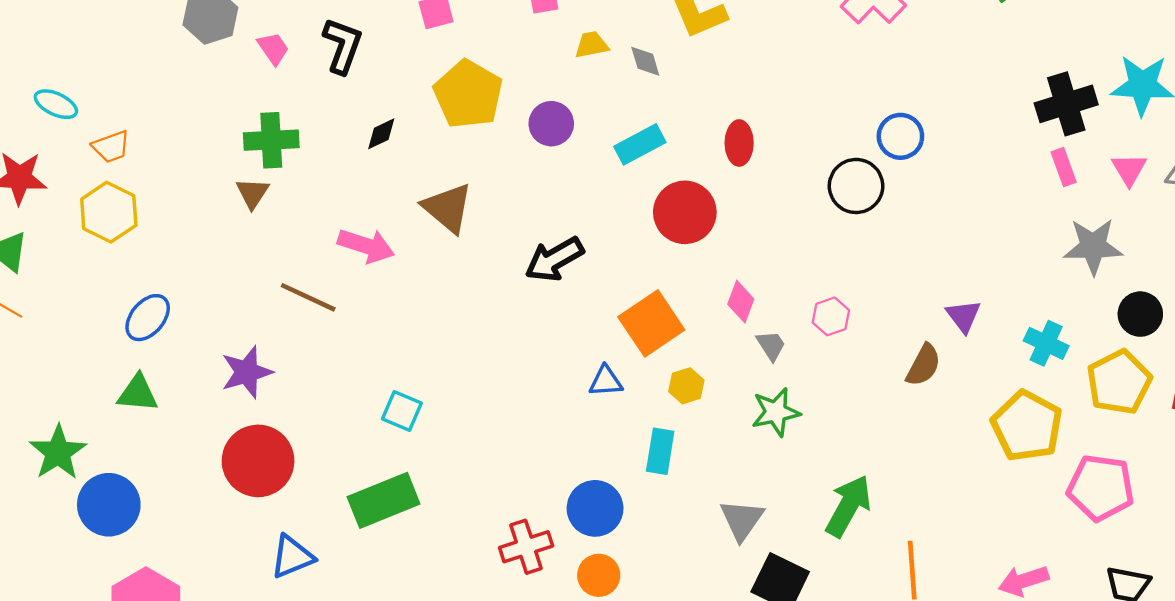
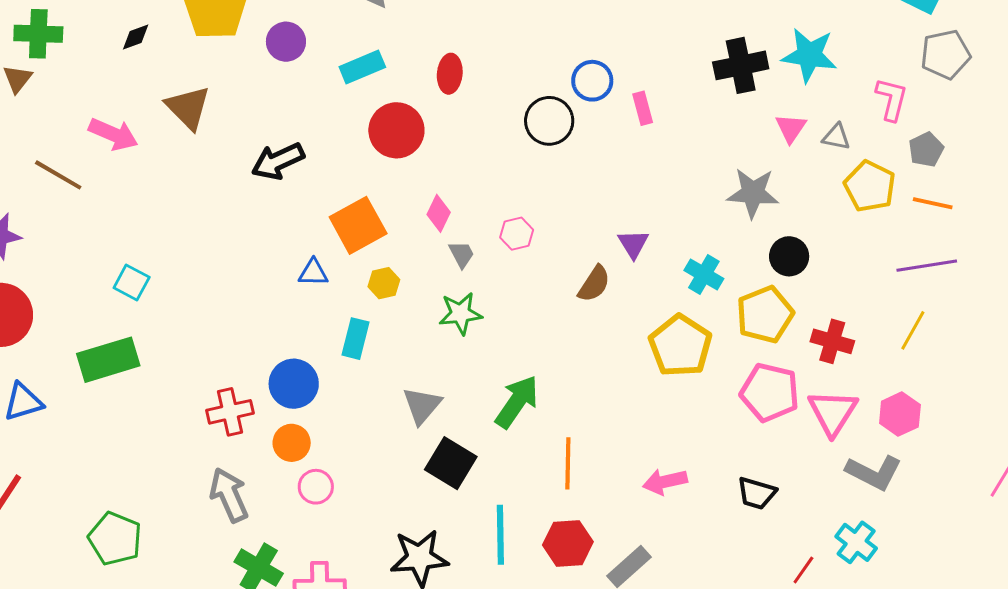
pink rectangle: (1064, 167) -> (643, 108), moved
pink pentagon: (1101, 488) -> (770, 392), moved

